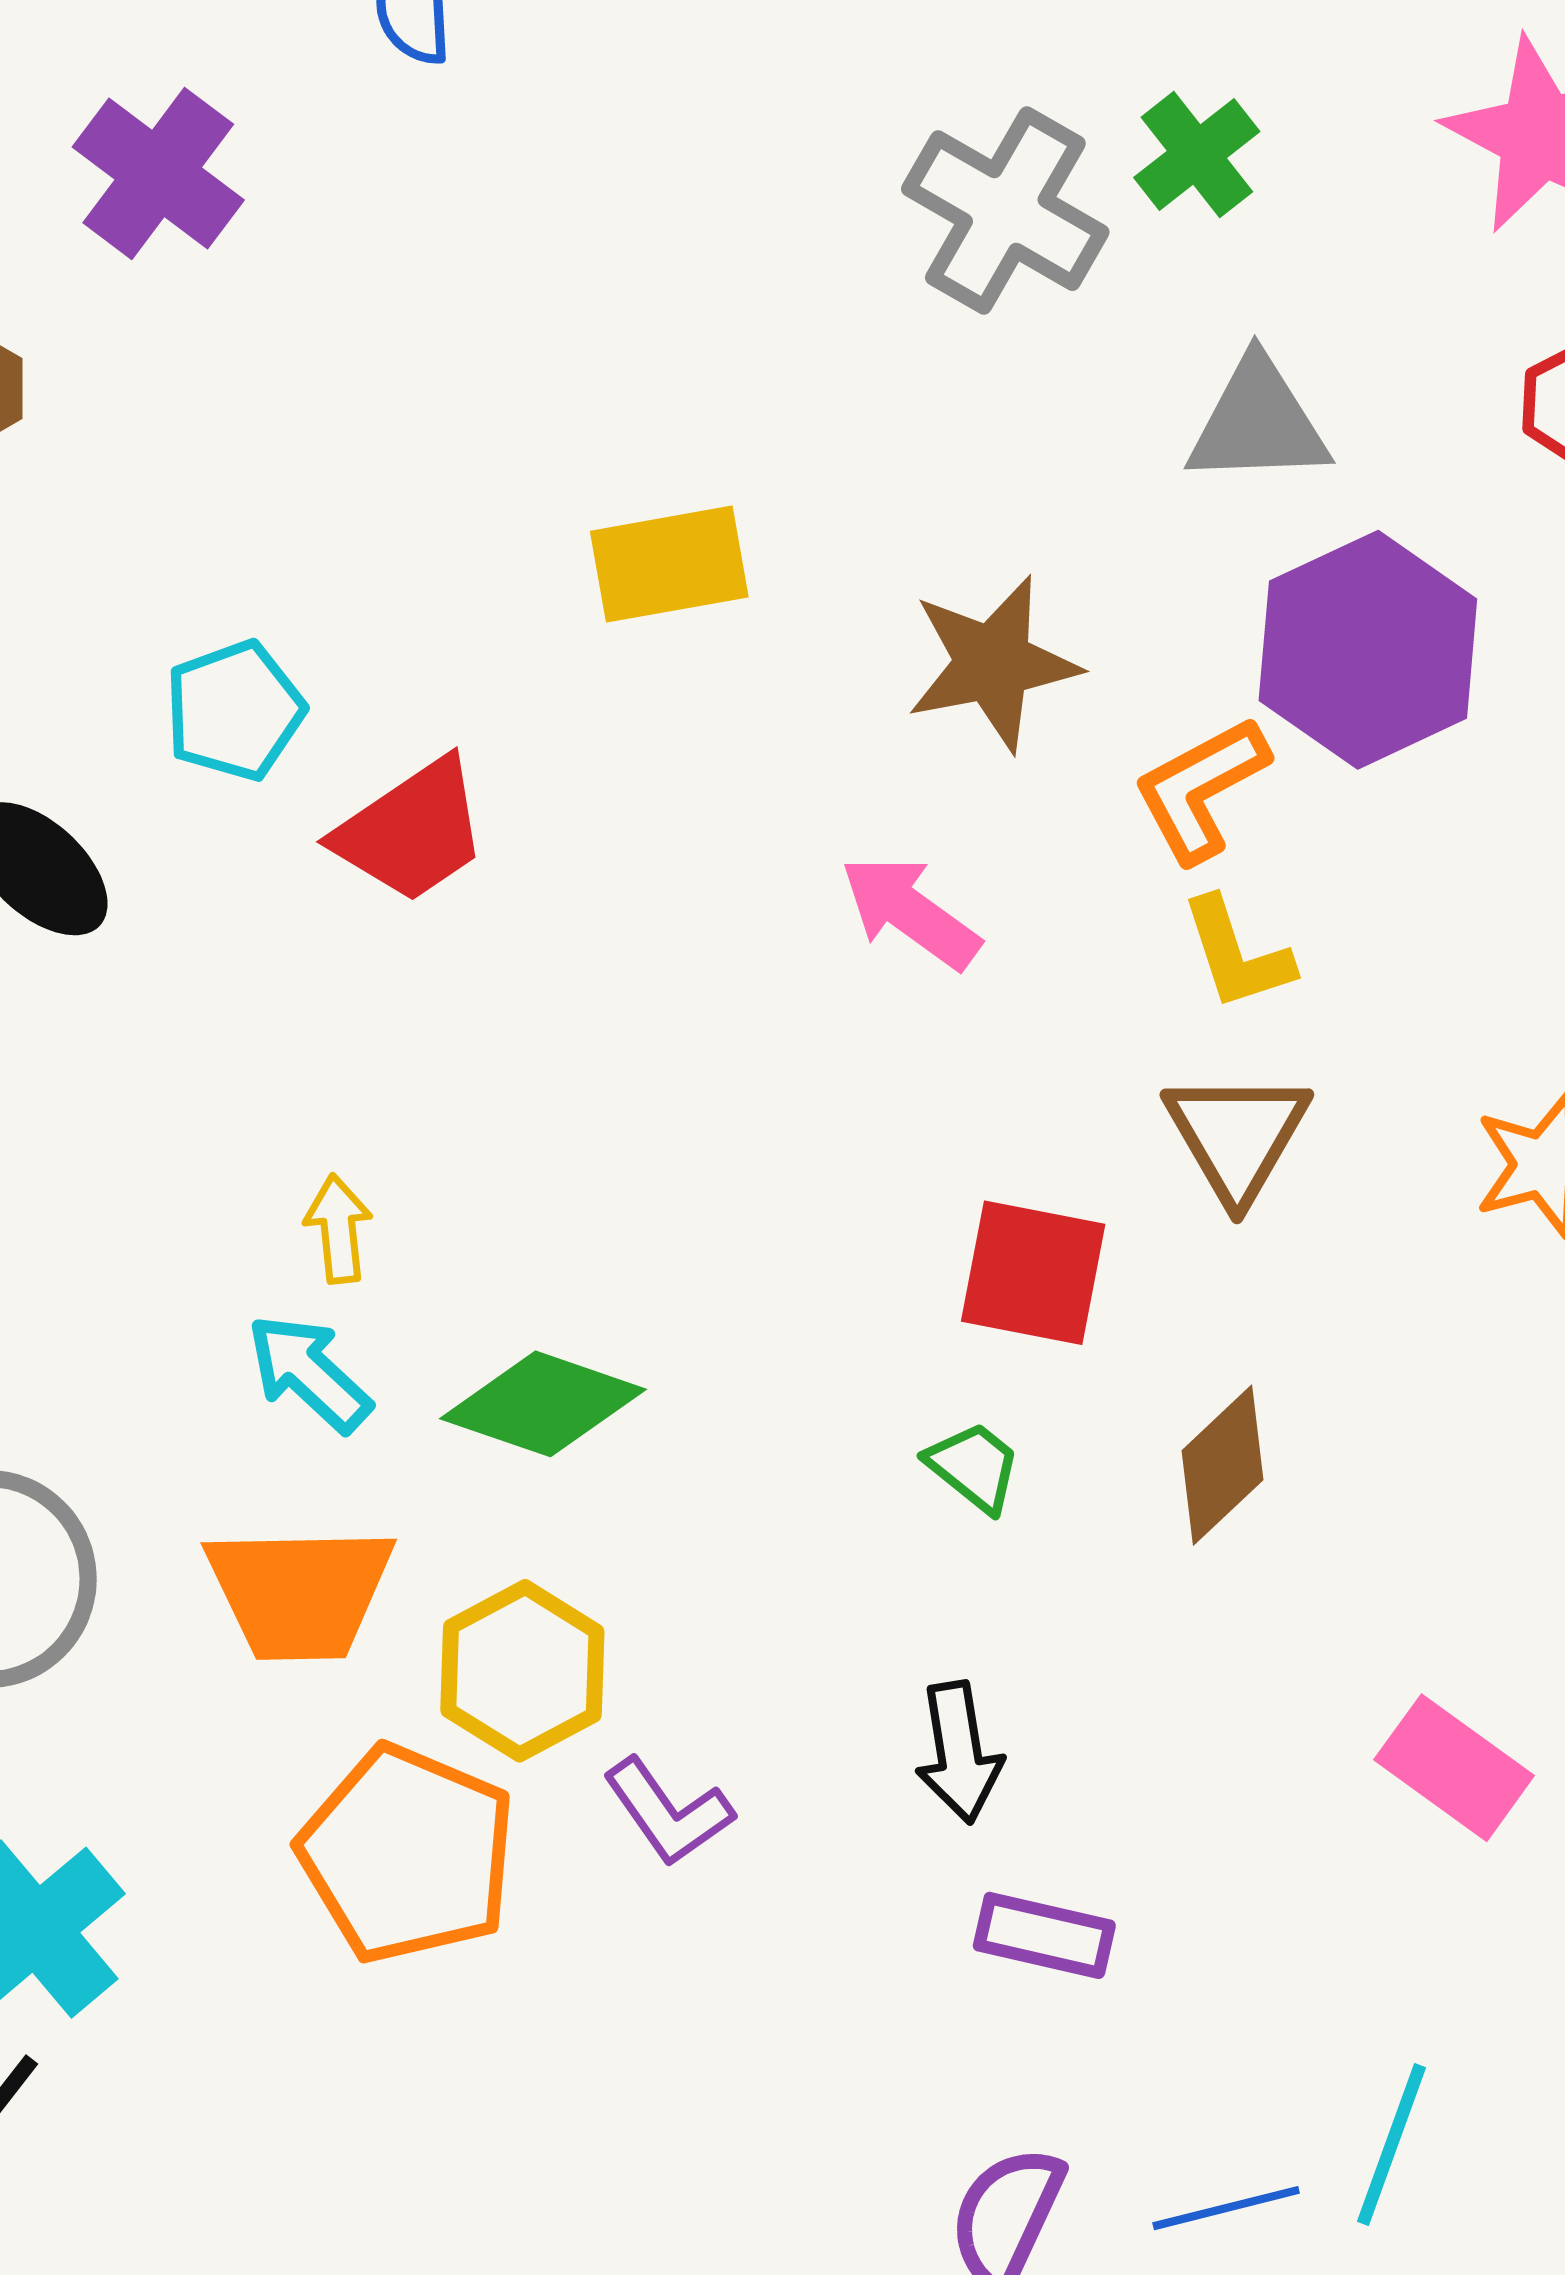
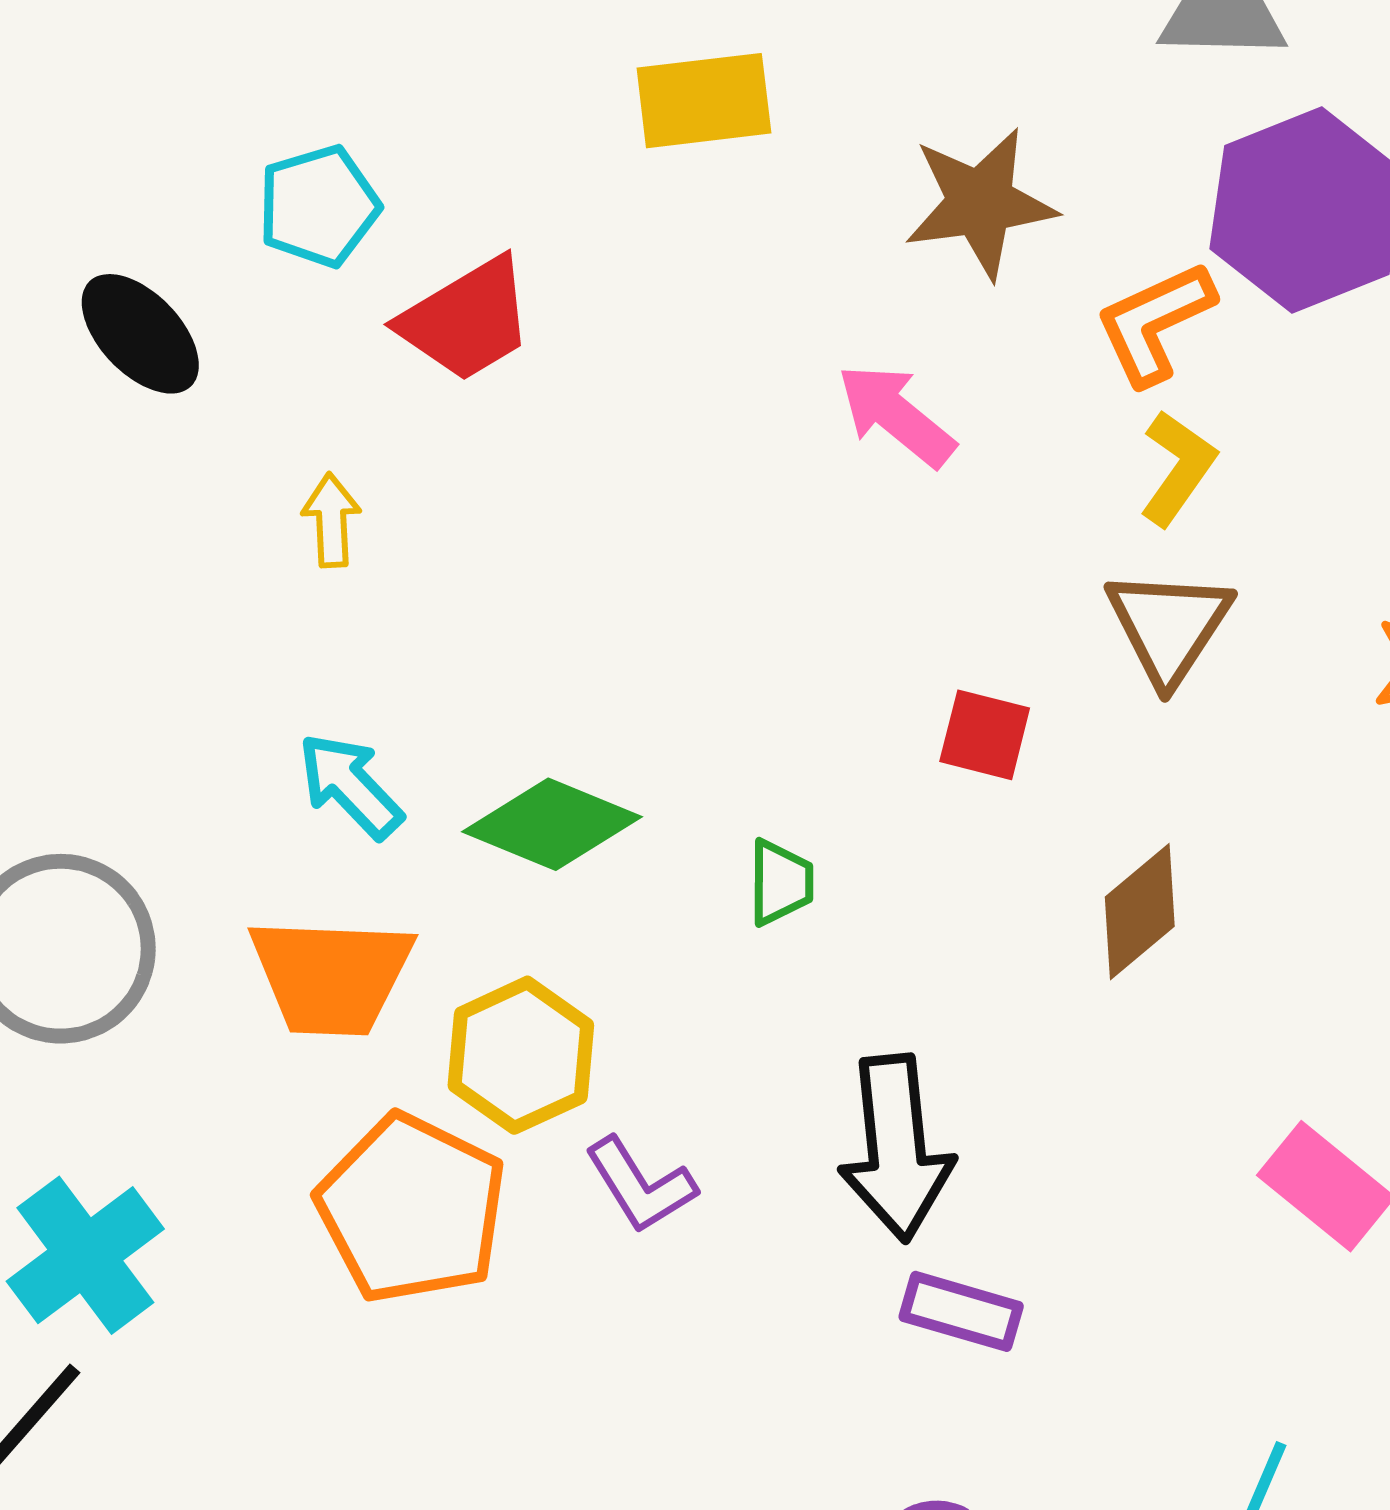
yellow L-shape: (1237, 954) -> (1178, 468), turned -130
yellow arrow: (338, 1229) -> (331, 520), moved
red square: (1033, 1273) -> (985, 735), size x0.7
green trapezoid: (974, 1467) -> (781, 882), moved, turned 48
black arrow: (959, 1752) -> (896, 1148), size x1.5

